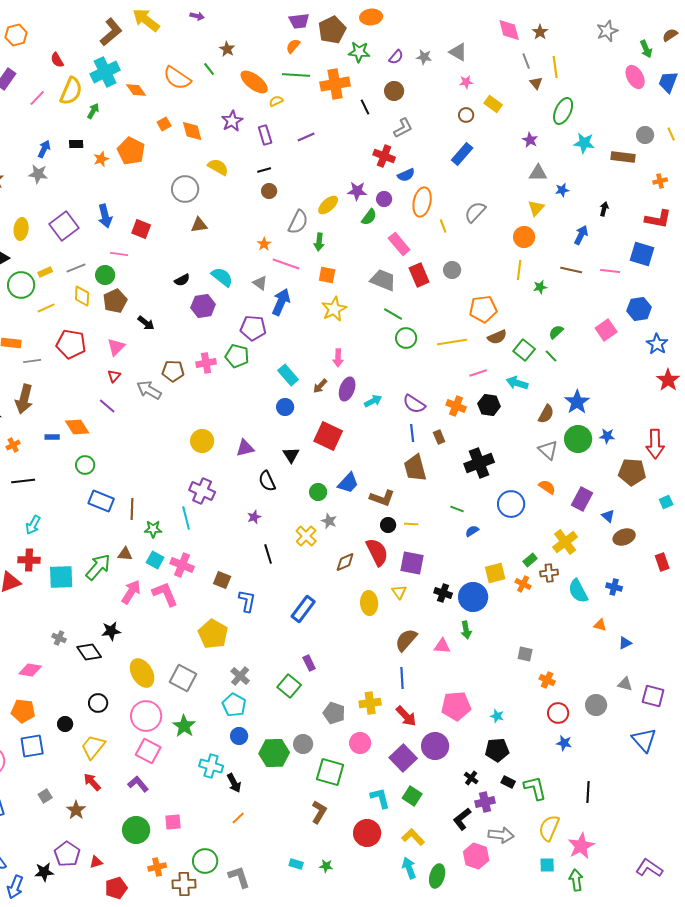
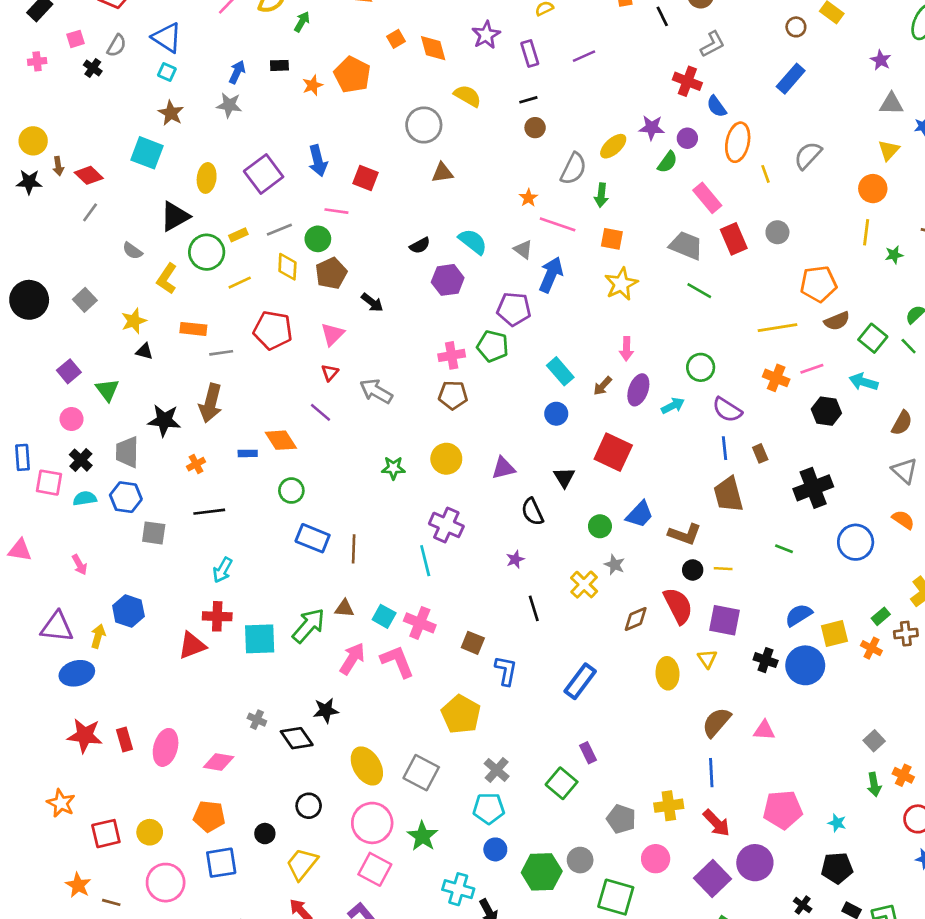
blue semicircle: (406, 175) -> (717, 106), turned 78
green circle: (406, 338) -> (701, 367), moved
brown pentagon: (173, 371) -> (453, 395), moved
orange cross: (456, 406) -> (776, 378), moved
green star: (153, 529) -> (393, 468), moved
blue semicircle: (472, 531) -> (799, 615), moved, size x1.5
green arrow: (466, 630) -> (874, 785), moved
gray square: (525, 654) -> (874, 741), turned 35
cyan pentagon: (234, 705) -> (489, 808), turned -30

